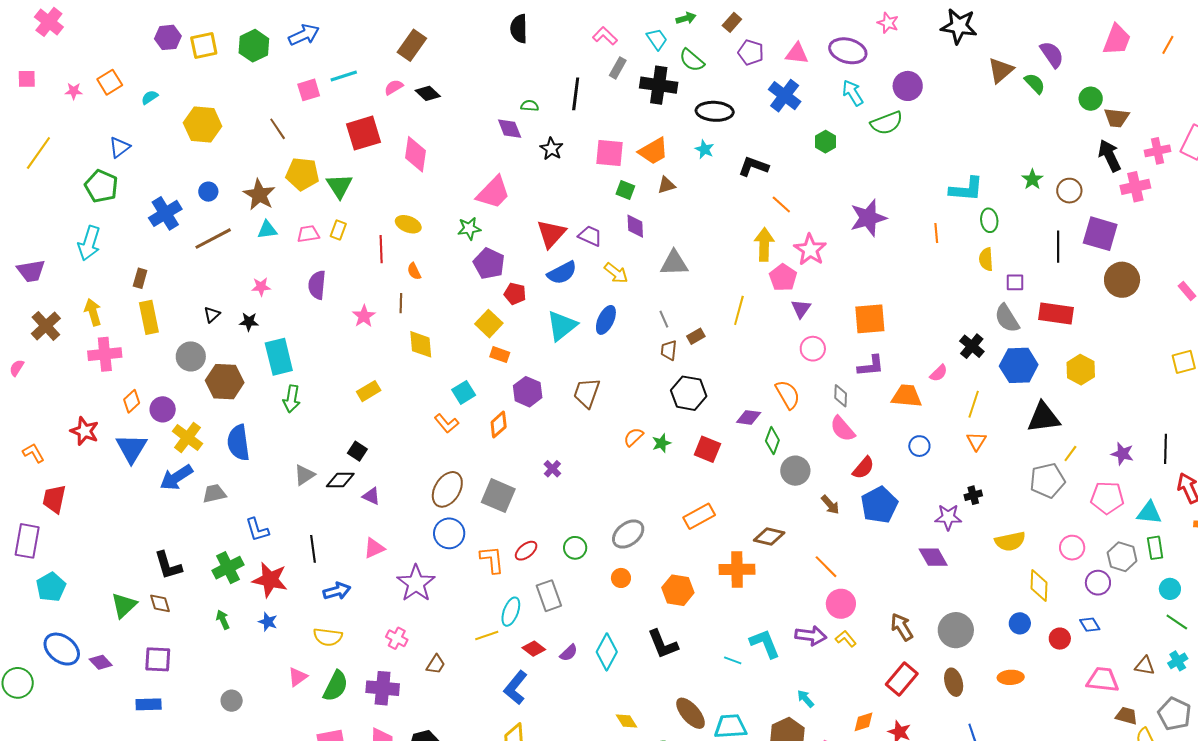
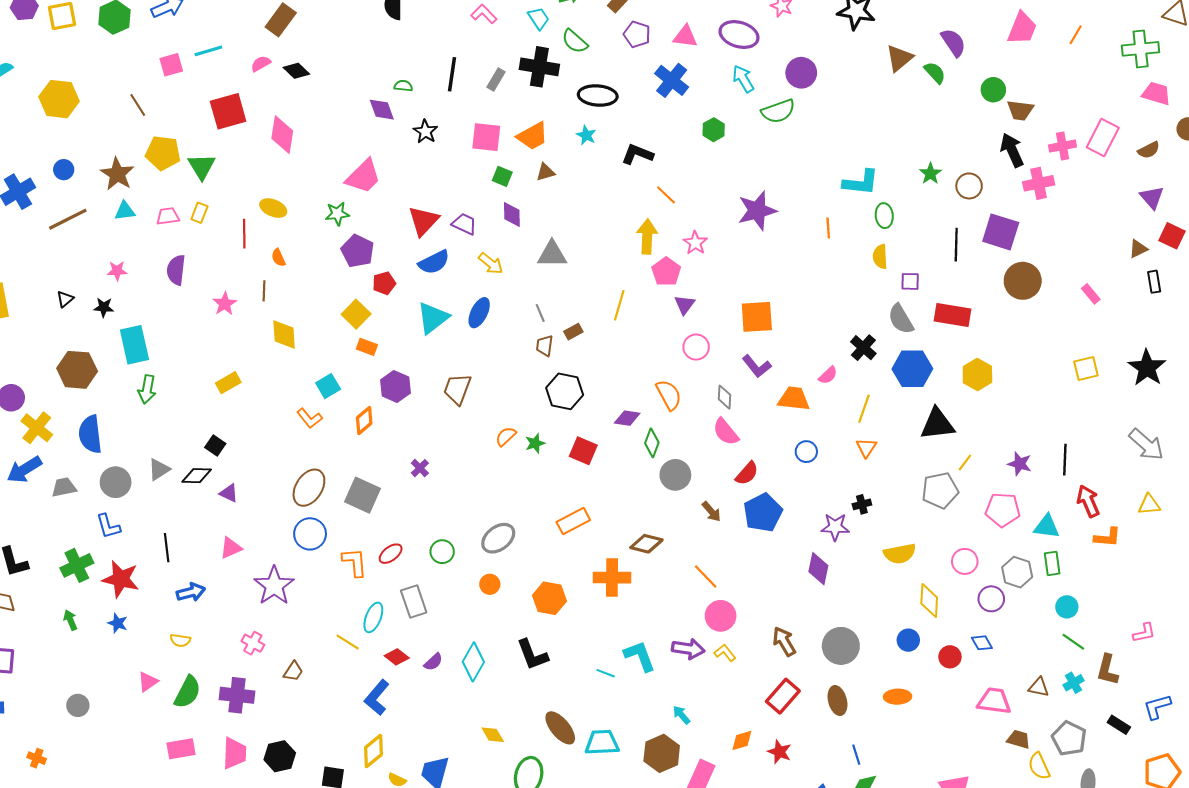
gray rectangle: (618, 68) -> (496, 79), moved
pink star: (810, 250) -> (695, 243), size x0.7
red pentagon: (515, 294) -> (384, 283), turned -30
gray circle: (191, 356) -> (116, 482), moved
purple L-shape: (871, 366) -> (757, 366), turned 56
purple diamond: (933, 557) -> (818, 569), turned 40
yellow line: (487, 636) -> (348, 642), turned 50
yellow semicircle: (328, 637) -> (180, 640), size x0.7

